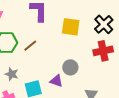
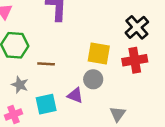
yellow square: (71, 27) -> (99, 53), moved
brown line: (30, 46) -> (46, 64), moved, turned 40

